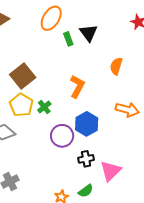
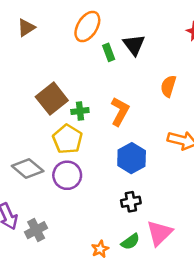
yellow pentagon: (21, 105) -> (68, 139), moved
green cross: (44, 107) -> (80, 111), moved, turned 32
purple circle: (62, 136) -> (67, 175), moved
pink triangle: (111, 171) -> (159, 233), moved

